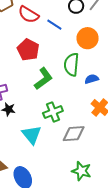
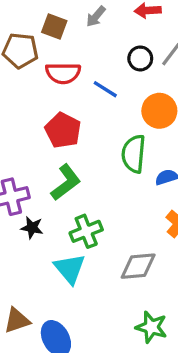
red semicircle: (29, 15) -> (63, 73), turned -30
green L-shape: (43, 79) -> (66, 182), moved
green cross: (53, 112) -> (86, 231), moved

